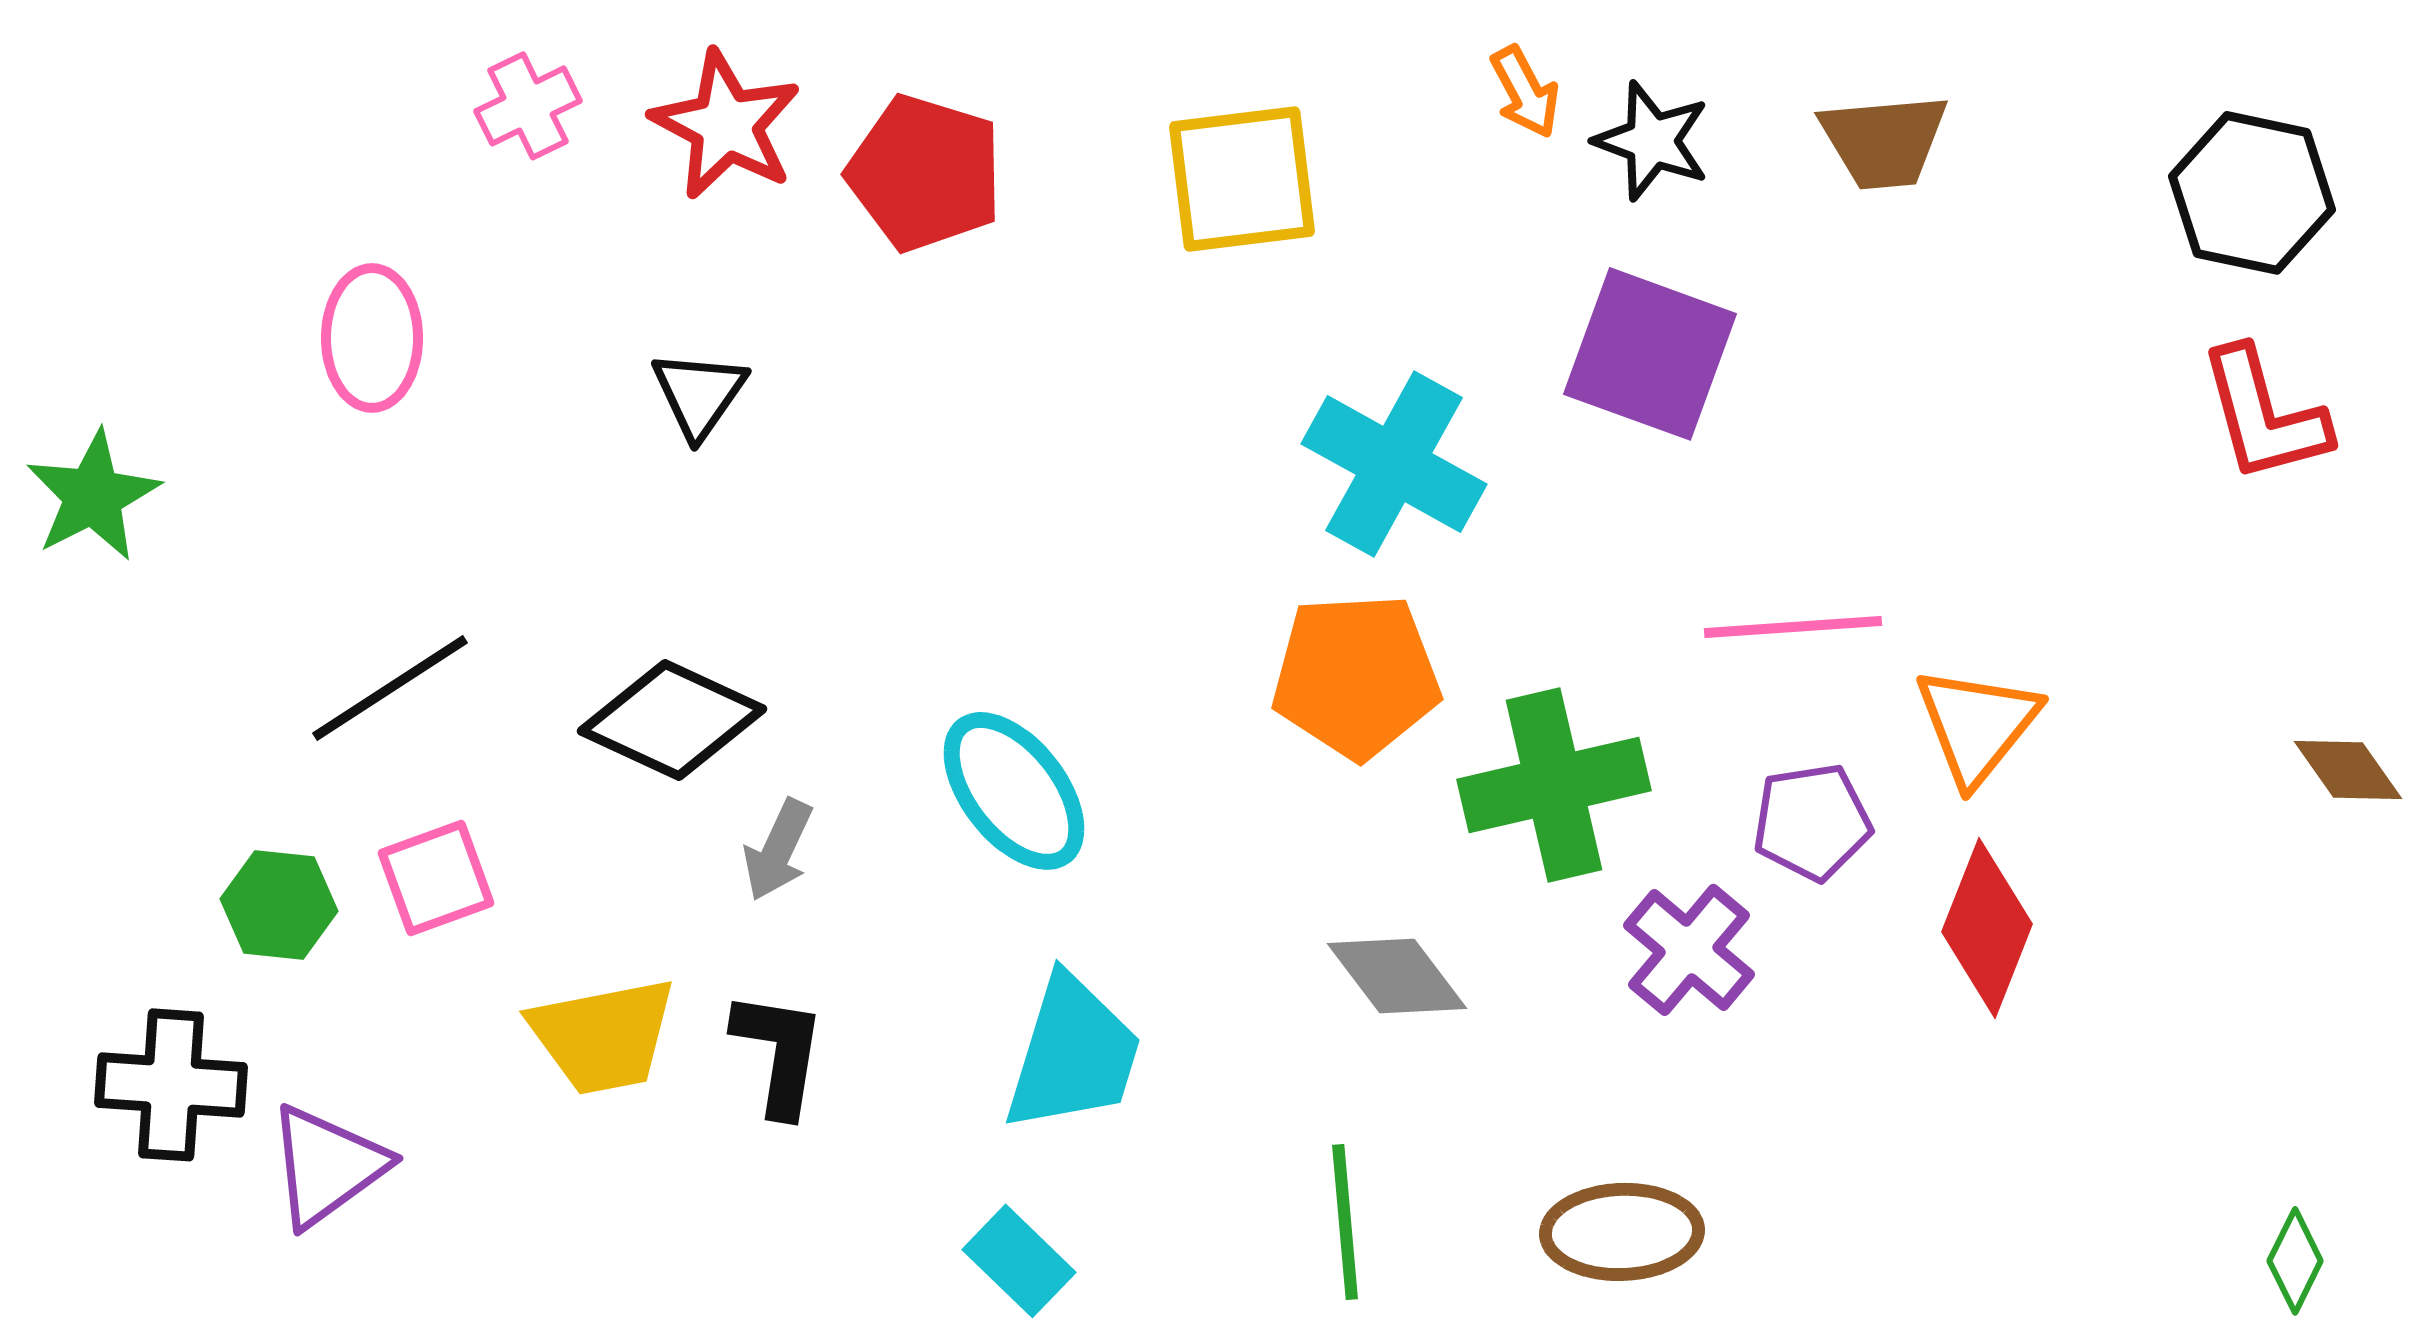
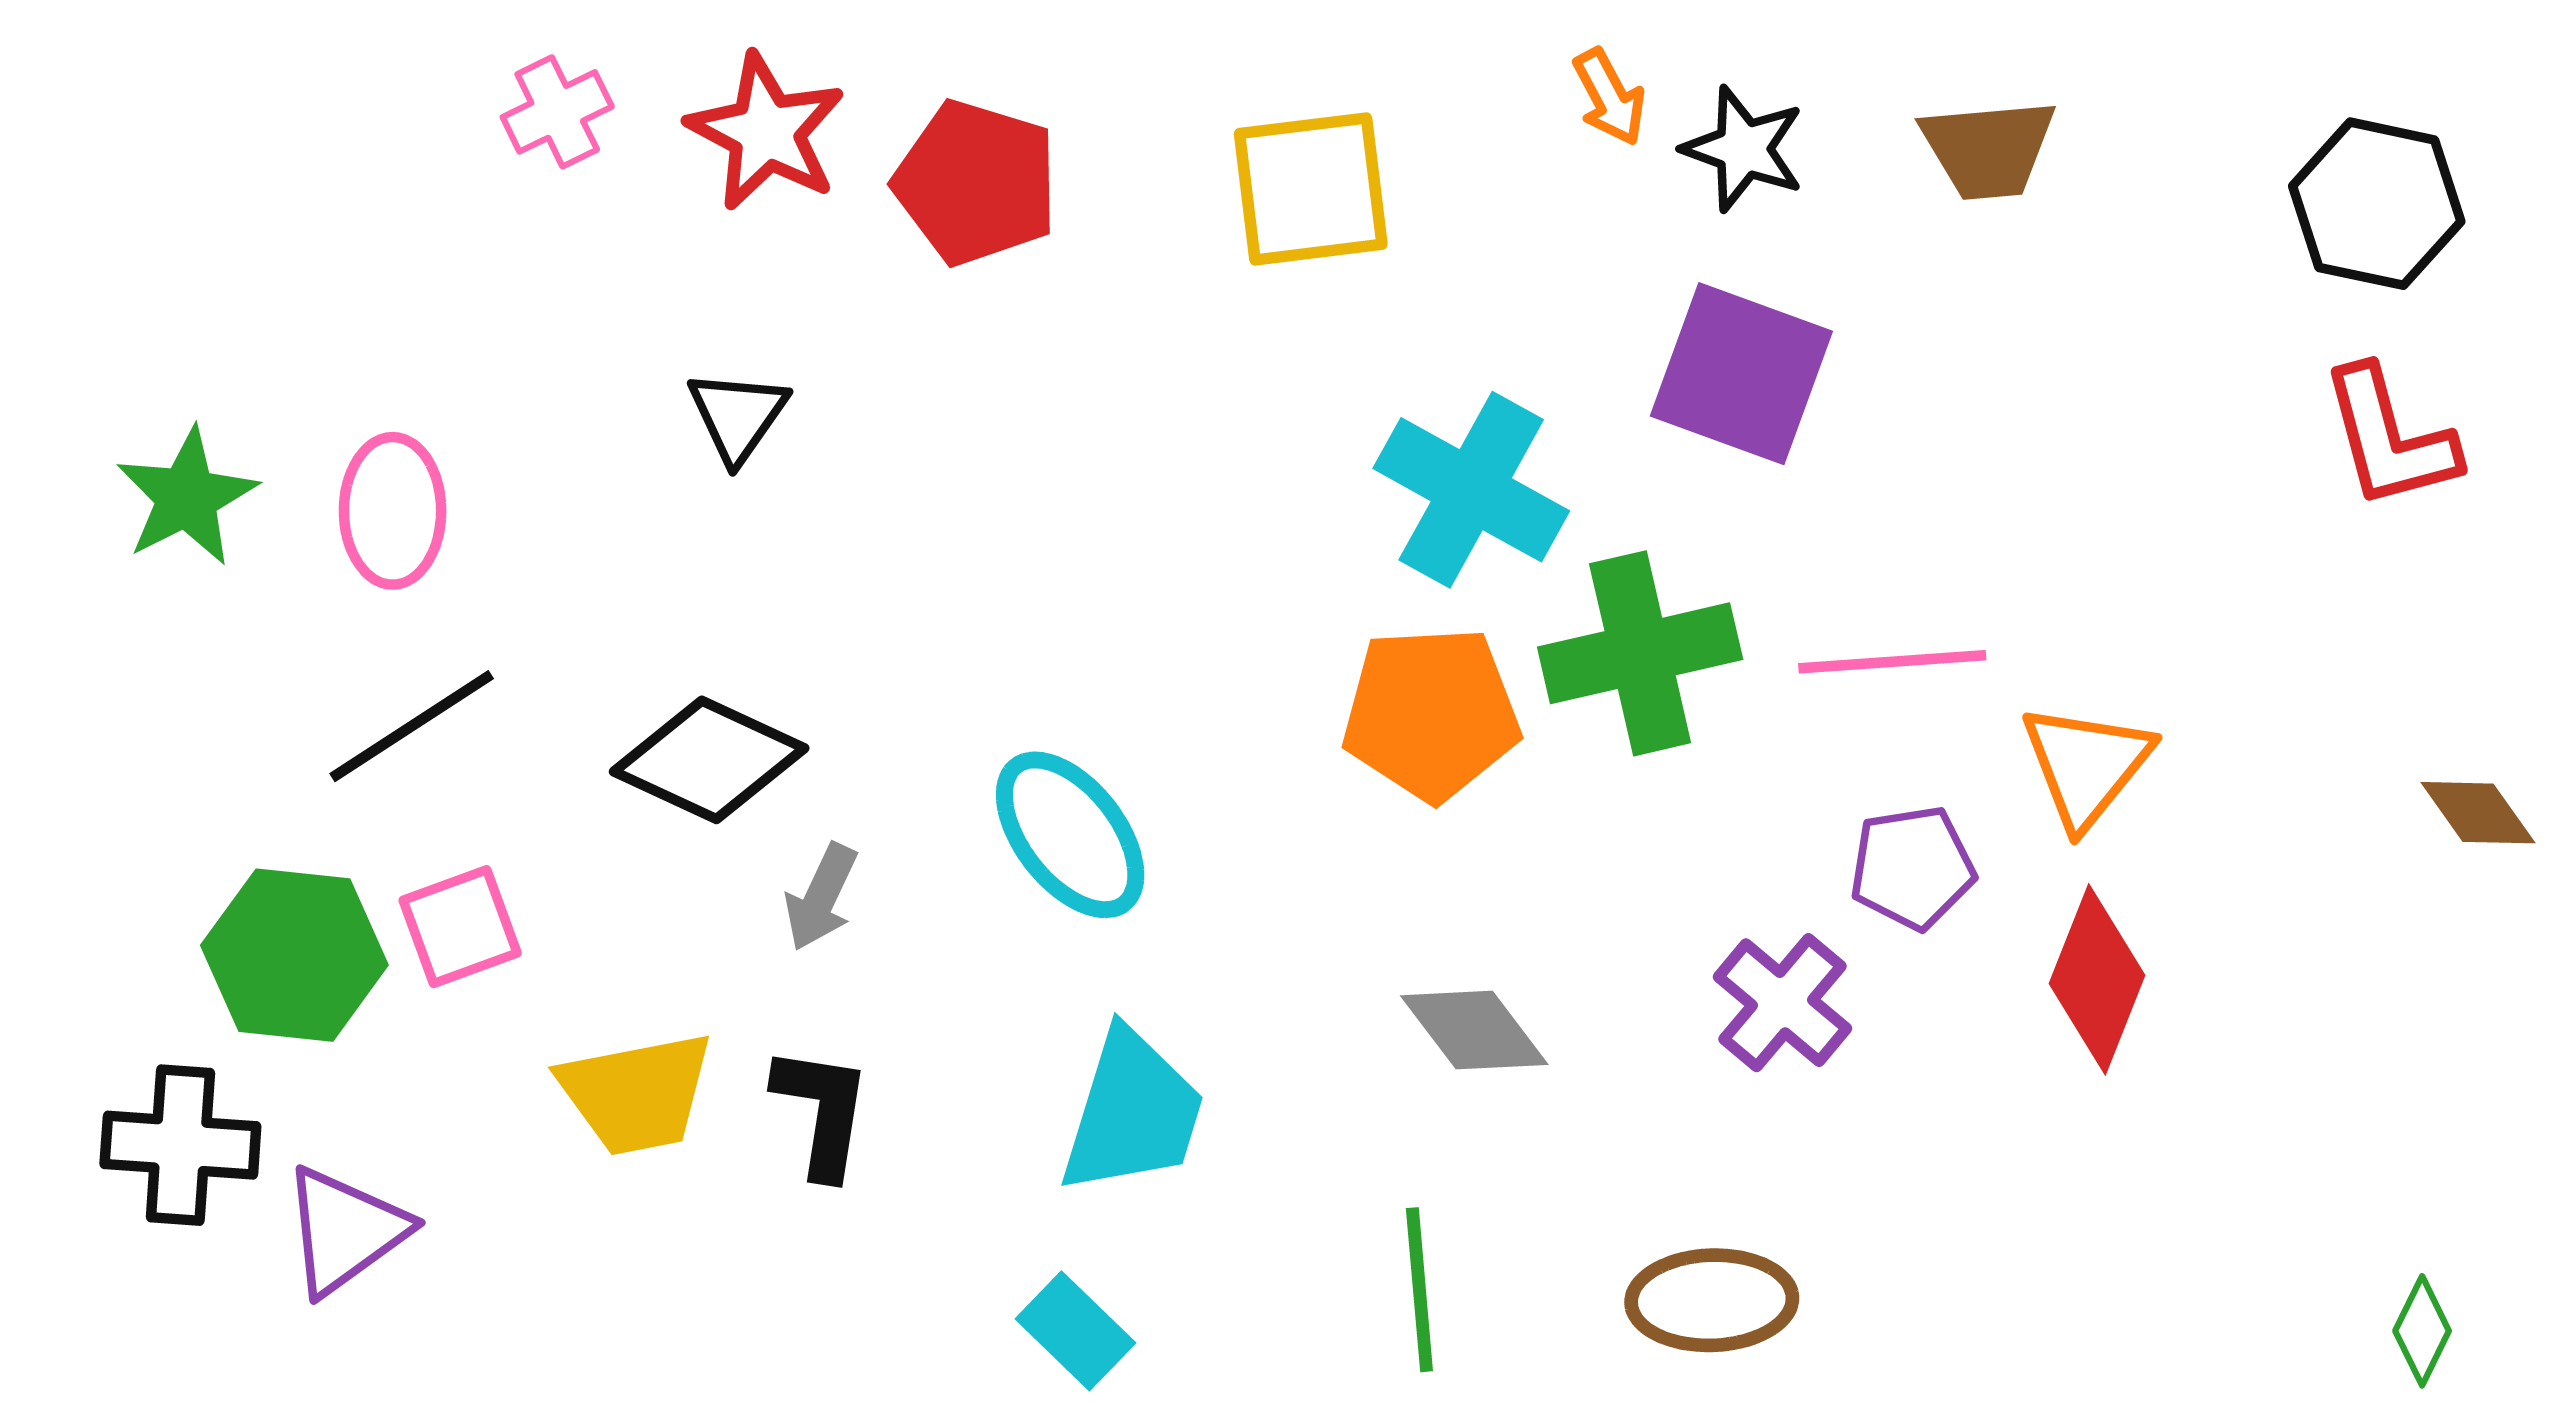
pink ellipse: (372, 338) -> (393, 511), moved
green star: (93, 496) -> (187, 497), moved
green cross: (1554, 785) -> (1640, 653), moved
green hexagon: (279, 905) -> (294, 955), size x1.5

